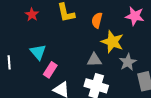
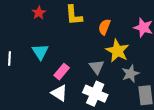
gray triangle: (94, 60) -> (97, 67), turned 49
pink rectangle: (50, 70) -> (62, 72), moved

